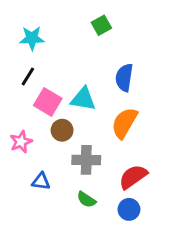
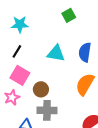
cyan triangle: (83, 99) -> (56, 53), moved
pink square: (48, 102) -> (20, 75), moved
gray cross: (86, 160) -> (47, 110), moved

